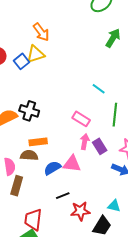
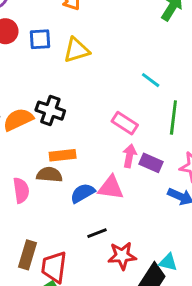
yellow triangle: (36, 54) -> (76, 50), moved
blue square: (21, 61) -> (40, 39), turned 35
purple rectangle: (100, 146) -> (151, 163), turned -35
brown rectangle: (17, 186) -> (27, 255), moved
cyan triangle: (114, 206) -> (168, 262), moved

